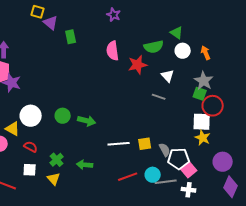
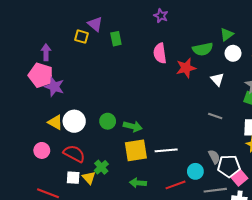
yellow square: (38, 12) -> (81, 37), moved
green triangle: (177, 33) -> (227, 34), turned 48
gray line: (159, 97) -> (215, 116), moved
yellow triangle: (13, 129) -> (55, 122), moved
yellow square: (145, 144) -> (136, 150), moved, size x1.6
red semicircle: (31, 147) -> (74, 154), size x1.5
green arrow: (85, 165) -> (138, 183), moved
cyan circle: (153, 175) -> (195, 171), moved
yellow triangle: (54, 179) -> (89, 178), moved

